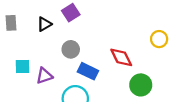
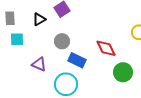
cyan square: (22, 67) -> (17, 39), moved
purple triangle: (44, 76) -> (39, 64), turned 42

